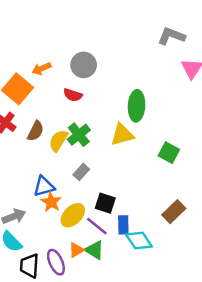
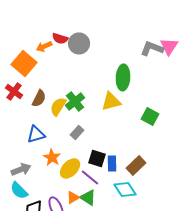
gray L-shape: (171, 36) -> (152, 48), moved
red semicircle: (73, 95) -> (60, 38), moved
blue triangle: (44, 186) -> (36, 134), moved
brown rectangle: (174, 212) -> (136, 165), moved
blue rectangle: (123, 225) -> (112, 163), moved

